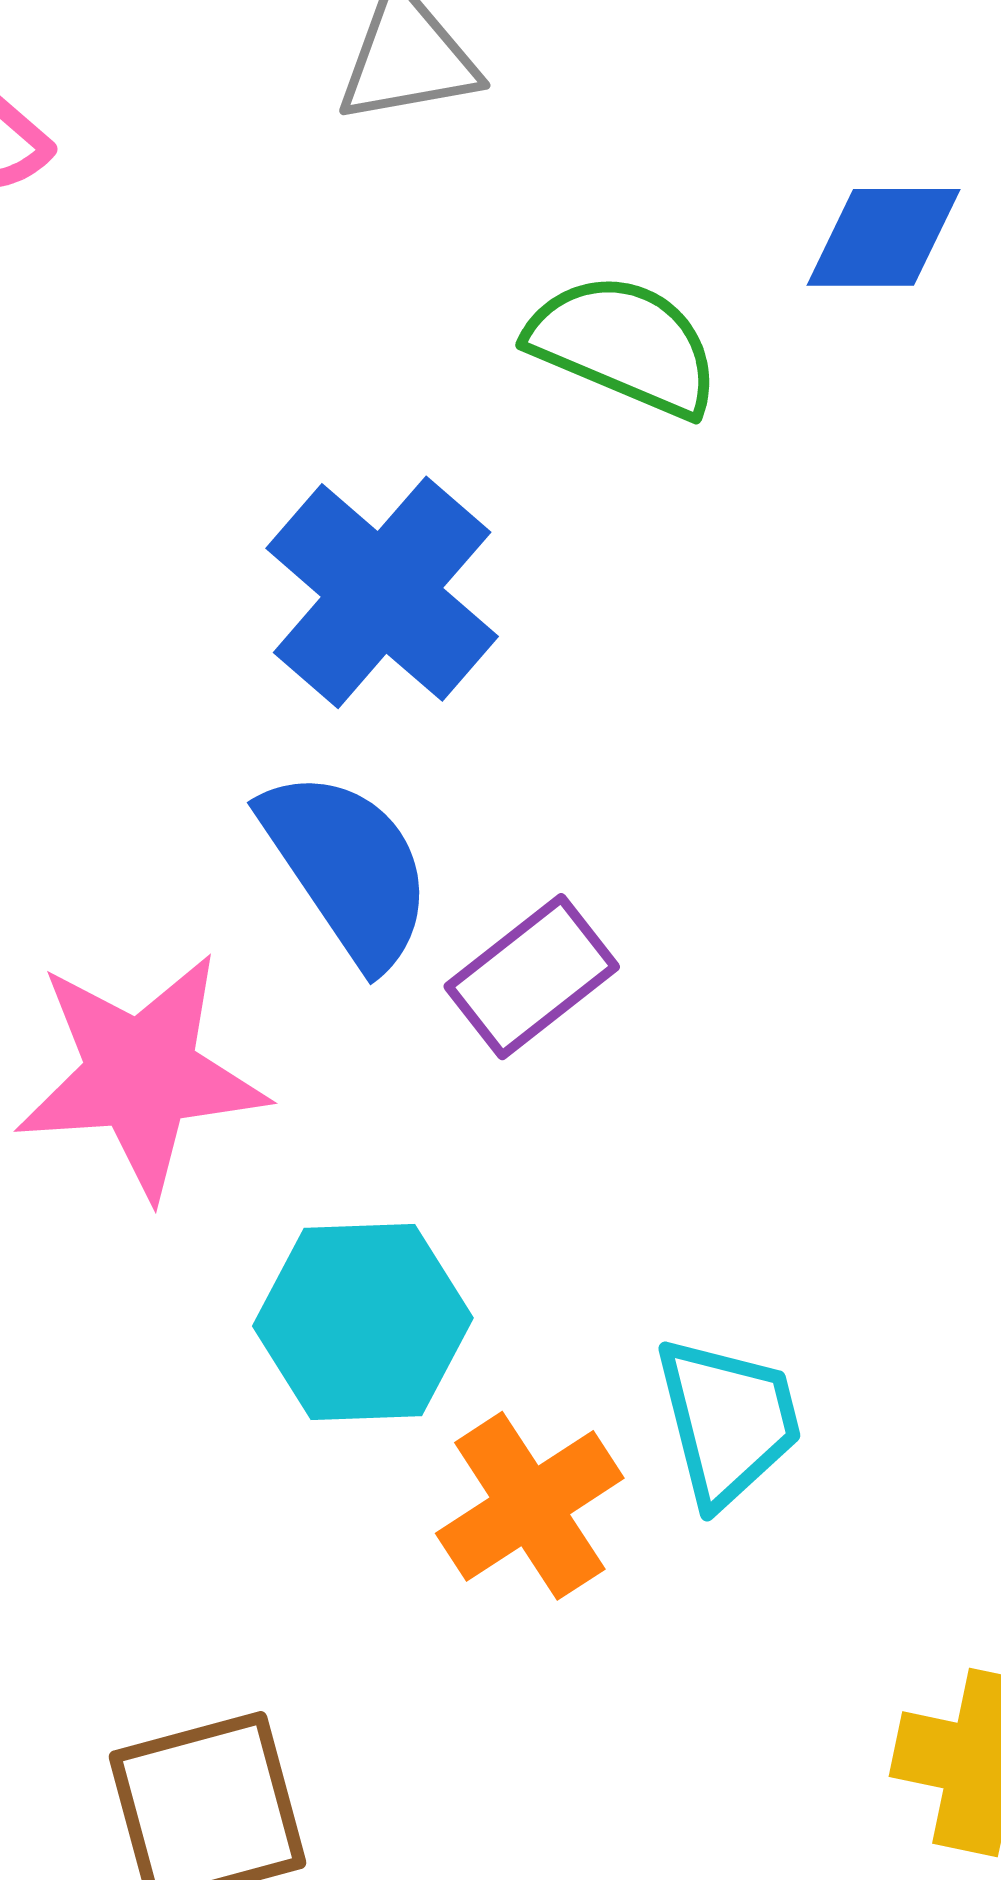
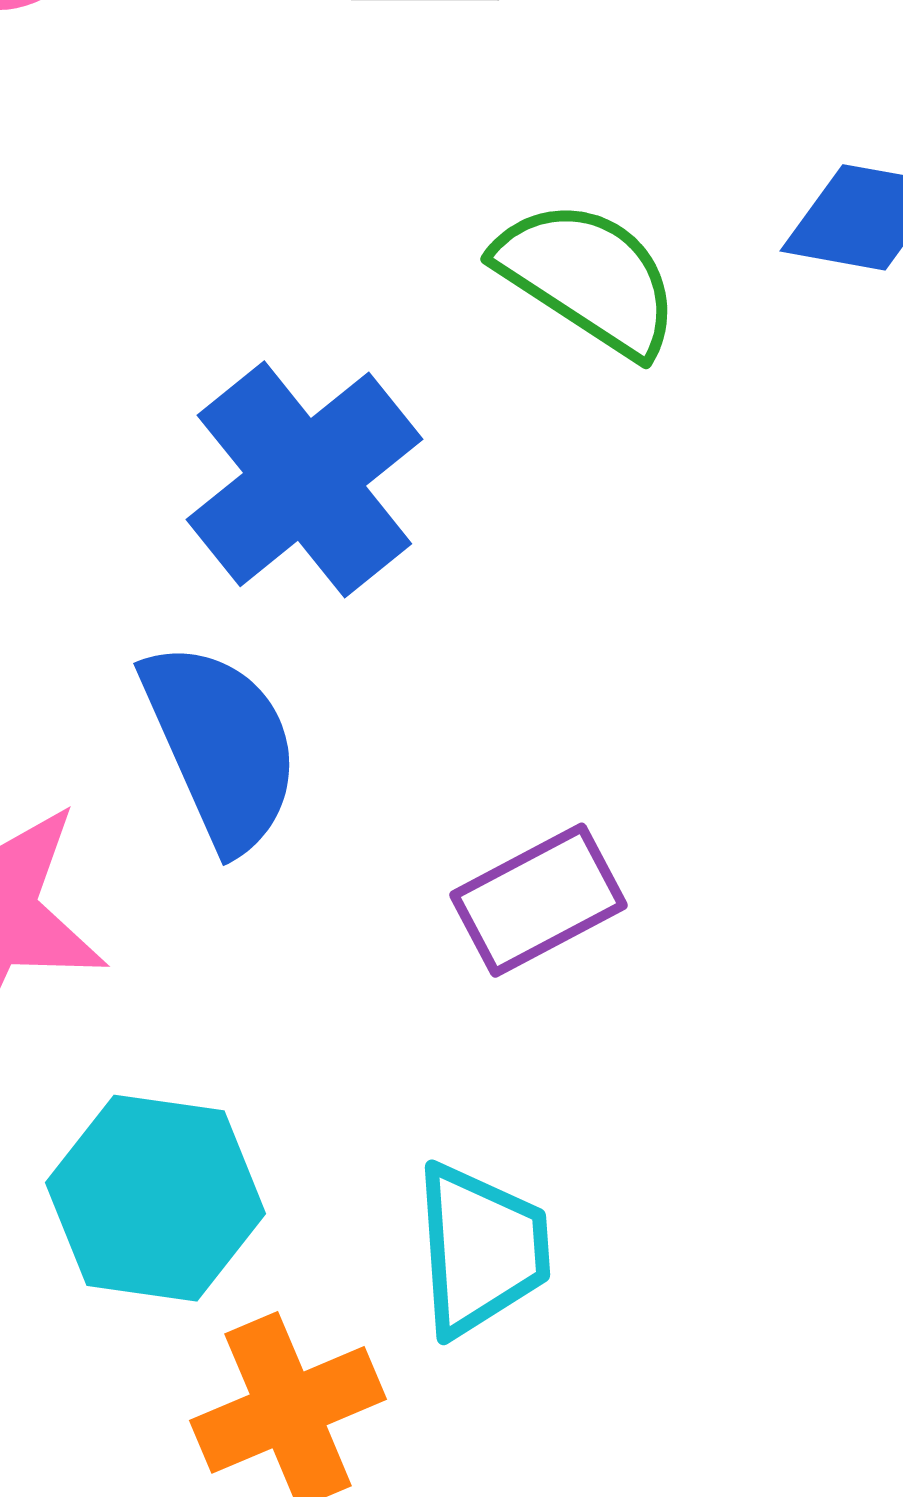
purple rectangle: (532, 977) -> (539, 900), moved
cyan trapezoid: (728, 1421) -> (481, 1249), moved

